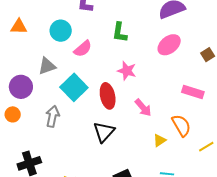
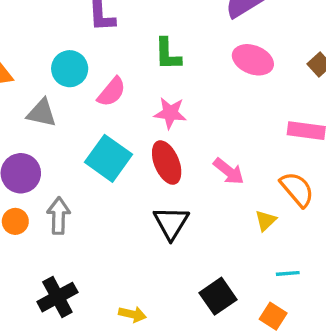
pink ellipse: (169, 45) -> (253, 60), turned 70
gray triangle: (47, 66) -> (42, 113), moved, turned 42
pink star: (127, 71) -> (170, 113), moved
gray arrow: (53, 116) -> (59, 216), moved

